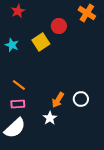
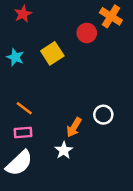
red circle: (59, 26) -> (87, 33), moved
white circle: (81, 99) -> (103, 115), moved

